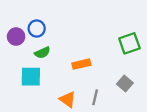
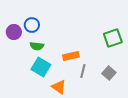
green semicircle: (42, 53) -> (37, 46), turned 32
cyan square: (31, 77) -> (41, 67), moved, turned 30
gray line: (95, 97) -> (83, 71), moved

